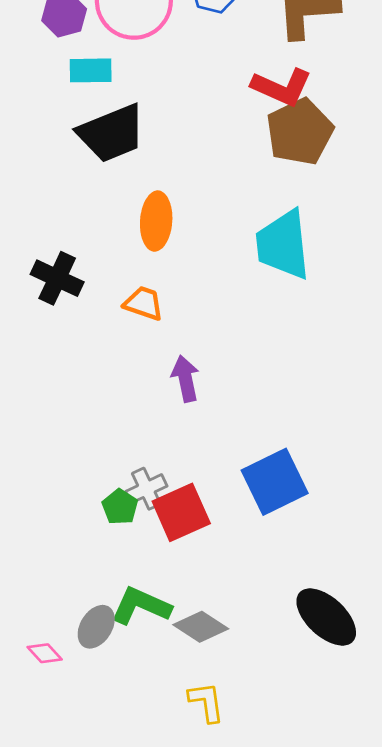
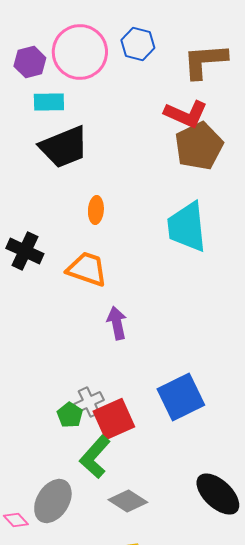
orange ellipse: (156, 221) -> (96, 210), size x0.7
orange trapezoid: (144, 303) -> (87, 269), size x1.4
green L-shape: (141, 606) -> (95, 457), moved, turned -72
gray ellipse: (96, 627) -> (53, 501), size x1.4

